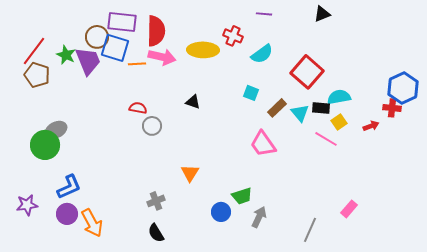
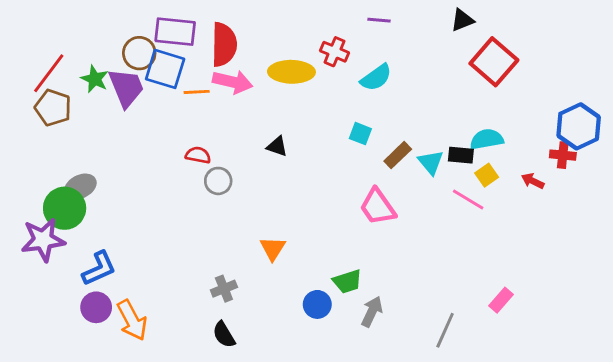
red square: (307, 72) -> (494, 62), moved
red arrow: (371, 126) -> (533, 181), turned -133
purple star: (27, 205) -> (43, 240), moved, size x1.4

